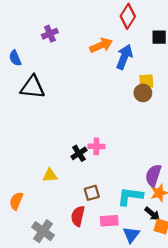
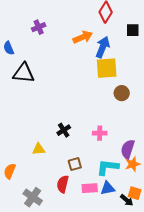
yellow square: (146, 81) -> (107, 68), moved, size x1.6
brown circle: (143, 93) -> (122, 93), moved
pink cross: (96, 146) -> (100, 133), moved
black arrow: (152, 214) -> (127, 200), moved
blue triangle: (131, 235) -> (108, 188), moved, turned 42

